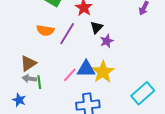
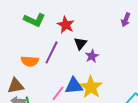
orange semicircle: (45, 30) -> (30, 61), moved
brown triangle: (28, 63) -> (16, 86), turned 30

